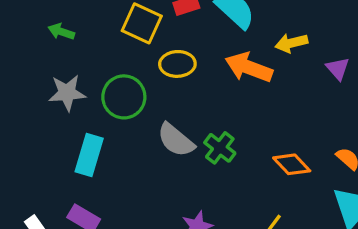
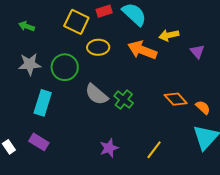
orange diamond: (292, 164) -> (176, 99), moved

